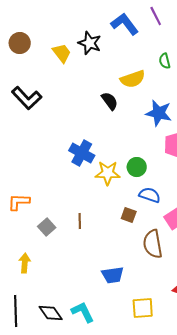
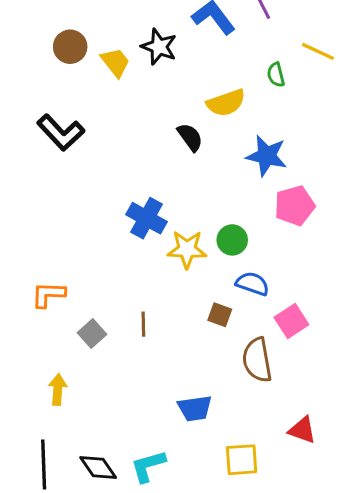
brown circle: (20, 43) -> (70, 47), moved
cyan L-shape: (83, 312) -> (148, 466), turned -80

